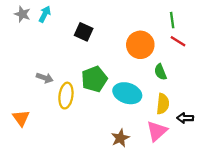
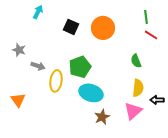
gray star: (22, 14) -> (19, 50), moved
orange circle: (140, 45) -> (103, 28), moved
cyan ellipse: (127, 93) -> (91, 93), moved

